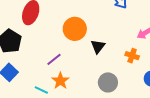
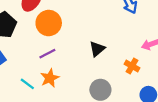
orange circle: (75, 29) -> (49, 23), moved

